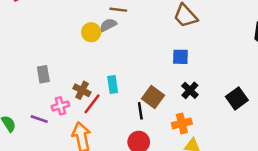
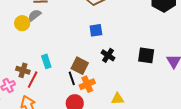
black square: (237, 98) -> (146, 55), turned -36
orange cross: (182, 123) -> (87, 84), moved

